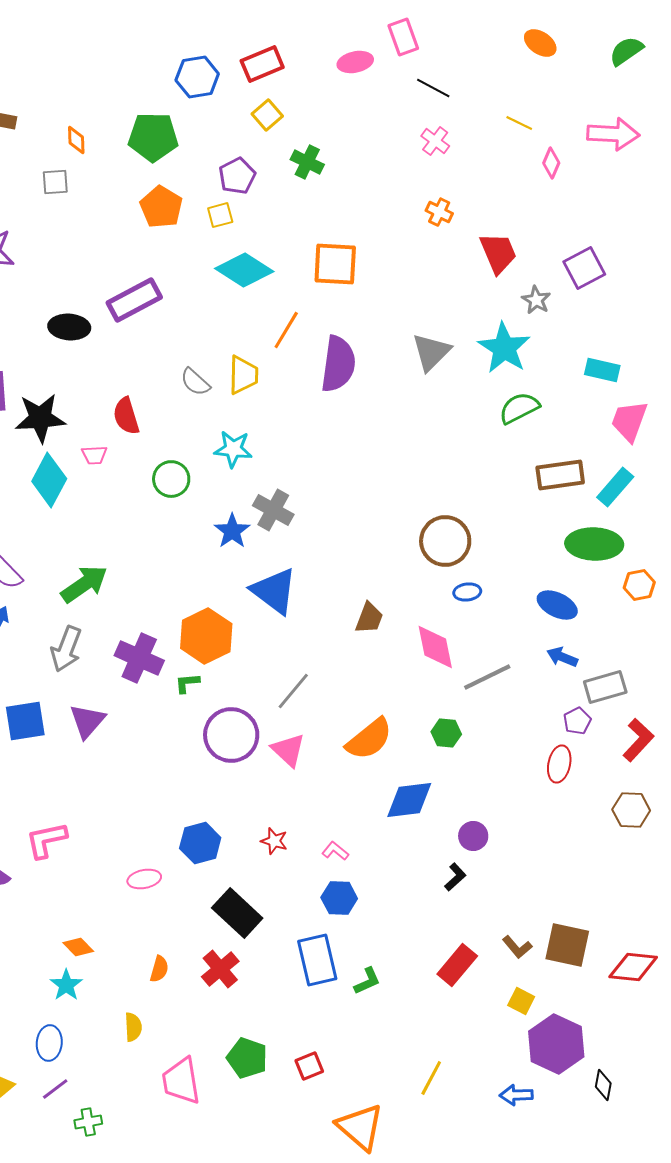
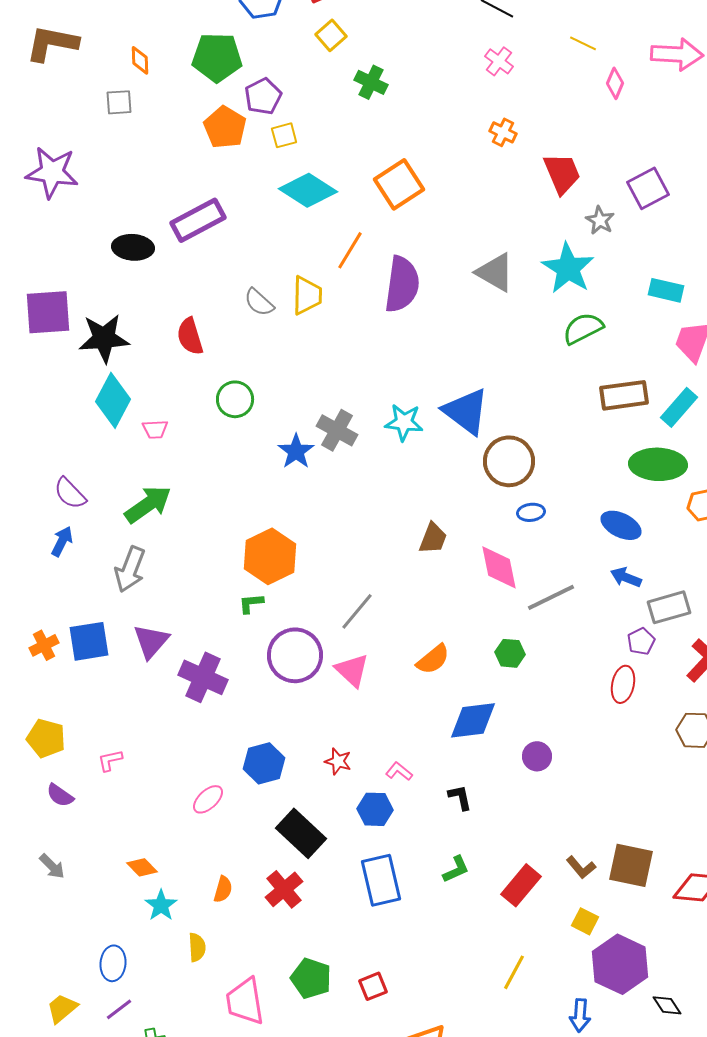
purple pentagon: (237, 176) -> (263, 96), moved
orange square: (335, 264) -> (399, 184), turned -36
gray triangle: (431, 352) -> (495, 272), turned -45
cyan star: (233, 449) -> (404, 422), moved
pink trapezoid: (94, 455) -> (155, 429), moved
blue triangle: (274, 591) -> (466, 411), moved
purple cross: (139, 658) -> (203, 677), moved
orange semicircle: (369, 739) -> (433, 659), size x0.7
pink L-shape: (46, 840) -> (110, 760), size x0.6
black L-shape: (455, 877) -> (460, 797), moved, turned -60
pink ellipse: (144, 879) -> (208, 799), turned -32
blue hexagon: (339, 898) -> (375, 809), moved
green L-shape: (367, 981) -> (456, 869), moved
cyan star: (66, 985) -> (161, 905), moved
yellow line: (431, 1078) -> (514, 972), moved
black diamond: (603, 1085) -> (667, 1005), turned -44
blue arrow: (516, 1095) -> (580, 1015), turned -84

